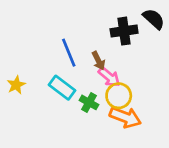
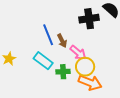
brown arrow: (98, 61) -> (62, 41), moved
green cross: (89, 102) -> (63, 72), turned -32

